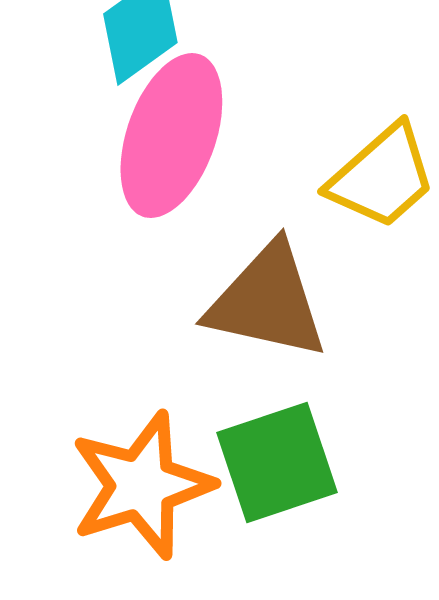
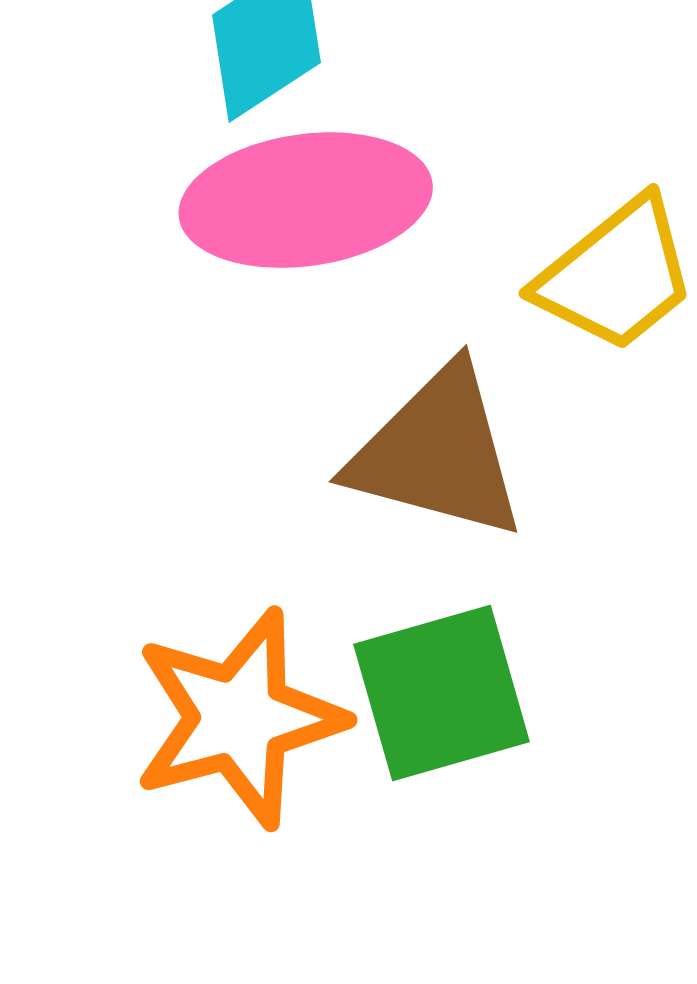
pink ellipse: (171, 136) -> (306, 200), turned 60

